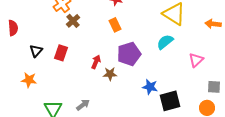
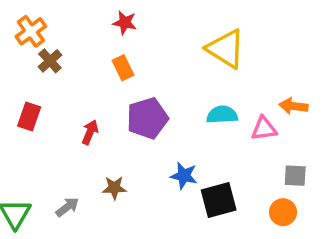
orange arrow: (213, 24) -> (293, 106), moved
cyan semicircle: (165, 42) -> (222, 115), moved, turned 36
pink triangle: (196, 60) -> (264, 129), turned 35
brown star: (110, 74) -> (114, 188), moved

